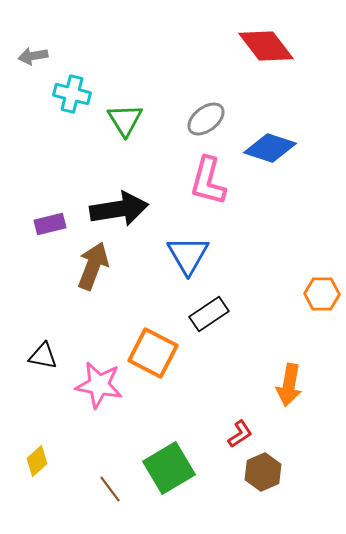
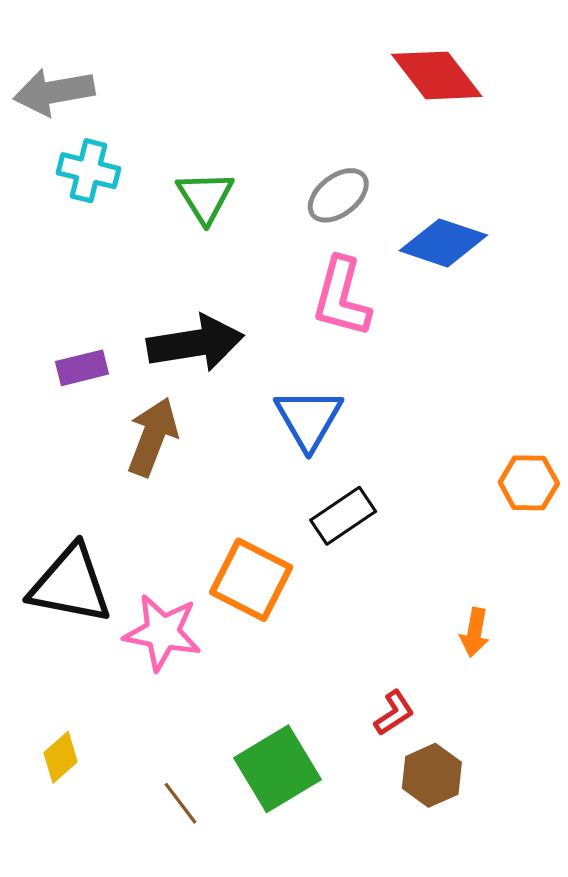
gray arrow: (33, 56) -> (54, 92), size x1.6
cyan cross: (72, 94) -> (88, 171), moved
black triangle: (43, 356) -> (70, 585), size x1.8
orange arrow: (289, 385) -> (475, 632), size x0.7

